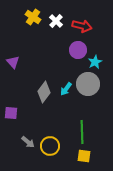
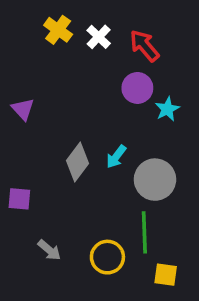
red arrow: (82, 26) -> (144, 46), turned -144
gray circle: (88, 84) -> (155, 180), moved
yellow circle: (50, 146) -> (107, 257), moved
yellow square: (84, 156) -> (166, 275), moved

